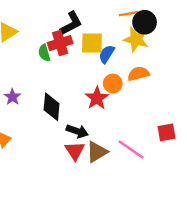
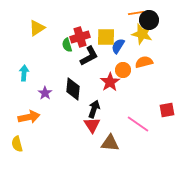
black L-shape: (71, 23) -> (89, 56), moved
purple star: (12, 97) -> (45, 93), moved
black arrow: (77, 131) -> (94, 109), turned -90
brown triangle: (97, 152) -> (110, 143), moved, turned 36

